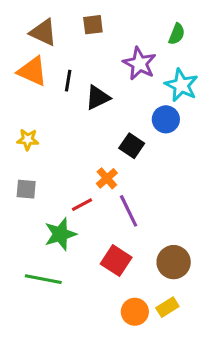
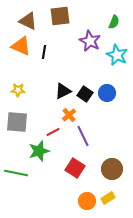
brown square: (93, 25) -> (60, 16), size x1.5
black triangle: (98, 98) -> (63, 91), moved
blue circle: (166, 119) -> (107, 93), moved
gray square: (26, 189) -> (17, 122), size x1.6
green line: (43, 279) -> (16, 173), moved

